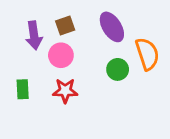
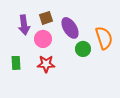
purple ellipse: (112, 27) -> (70, 28), moved

